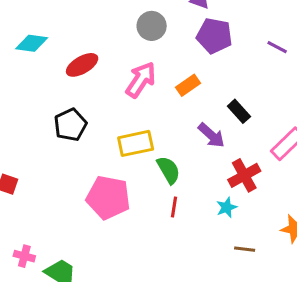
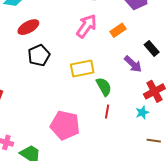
red ellipse: (82, 65) -> (28, 27), moved
pink pentagon: (108, 197) -> (65, 125), moved

